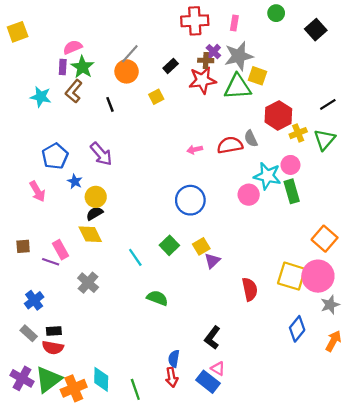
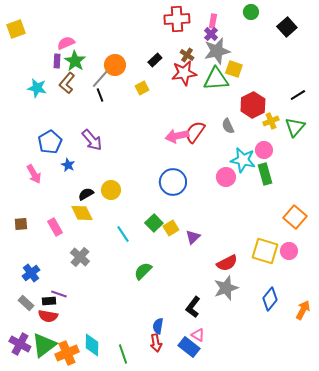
purple cross: (213, 52) -> (211, 34), moved
gray line: (130, 54) -> (100, 79), moved
brown cross: (206, 60) -> (187, 55), turned 32
red semicircle: (230, 145) -> (195, 132), moved, turned -45
pink arrow: (195, 150) -> (177, 136), size x1.6
yellow circle: (96, 197) -> (111, 190), moved
yellow square: (201, 246) -> (171, 228), moved
purple line: (51, 262) -> (59, 294), moved
pink circle: (318, 276) -> (289, 251), size x0.6
red semicircle: (250, 289) -> (227, 263), turned 75
green semicircle: (157, 298) -> (143, 271), turned -66
gray star: (330, 305) -> (226, 288), moved, size x1.4

